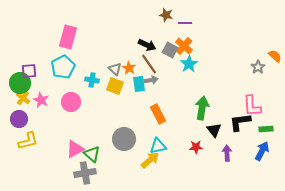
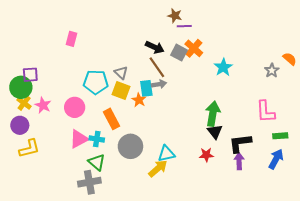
purple line: (185, 23) -> (184, 26), moved
pink rectangle: (68, 37) -> (71, 39), size x0.6
cyan star: (189, 64) -> (223, 67), moved
cyan pentagon: (63, 67) -> (96, 82), moved, turned 30
orange star: (129, 68) -> (139, 100), moved
cyan cross: (92, 80) -> (97, 139), moved
orange rectangle: (158, 114) -> (112, 119), moved
black L-shape: (240, 122) -> (240, 143), moved
black triangle: (214, 130) -> (215, 132), moved
pink triangle: (75, 149) -> (79, 139), moved

